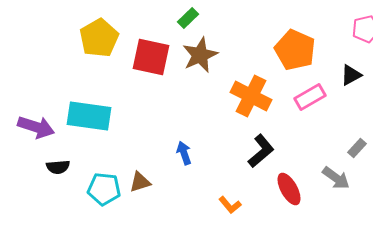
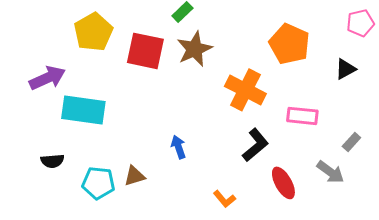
pink rectangle: (310, 97) -> (302, 116), moved, turned 36
purple arrow: (36, 127) -> (47, 78), moved, turned -42

